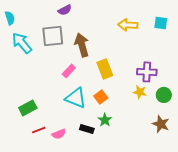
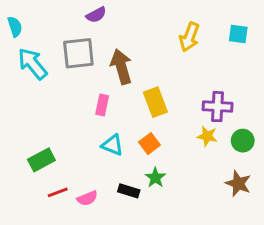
yellow arrow: (128, 25) -> (189, 37), turned -72
pink rectangle: (69, 71) -> (102, 105), turned -32
cyan triangle: (76, 98) -> (112, 145), size x0.7

